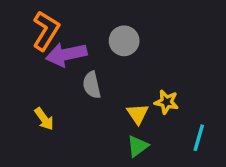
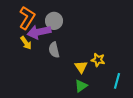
gray circle: (124, 41) -> (54, 21), moved
yellow arrow: (44, 119) -> (26, 43), moved

